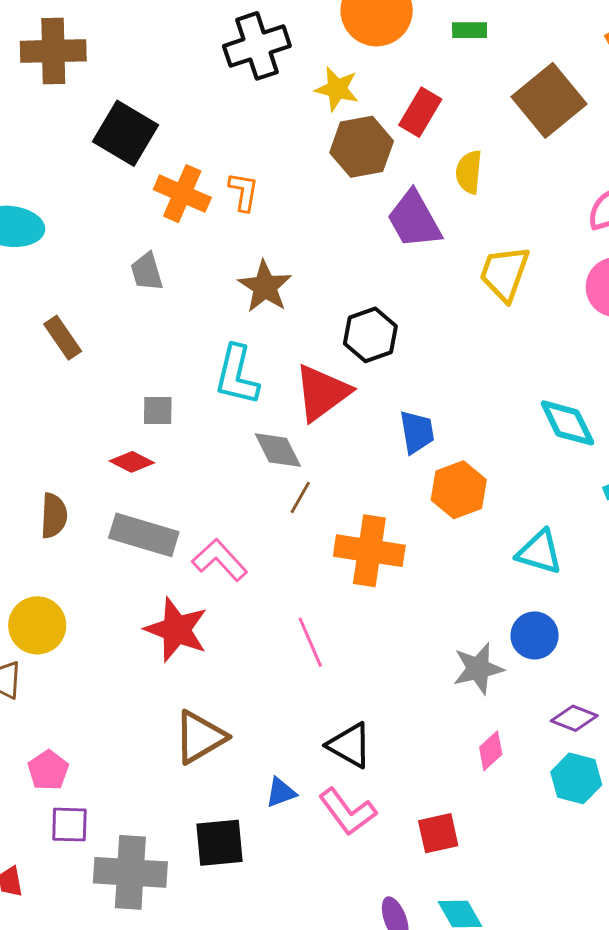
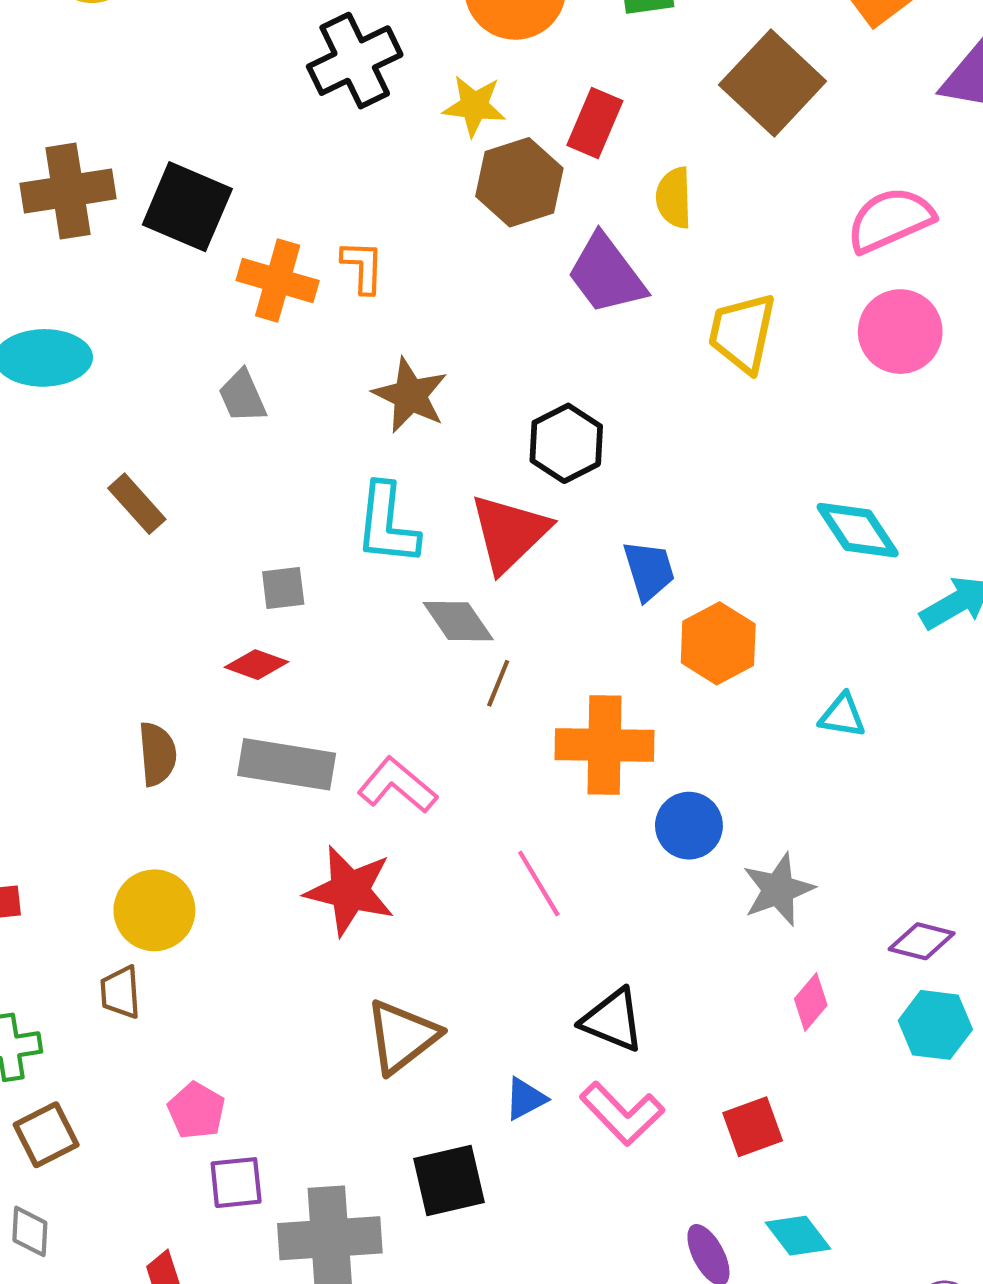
brown cross: (53, 51) -> (68, 191), moved
cyan triangle: (539, 552) -> (842, 716), size x0.7
blue circle: (535, 635) -> (689, 826), moved

